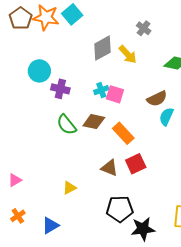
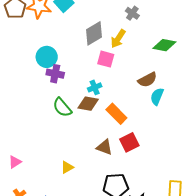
yellow arrow: (128, 54) -> (118, 39), turned 78
cyan circle: (39, 71) -> (47, 57), moved
cyan cross: (101, 90) -> (95, 87), moved
pink square: (115, 94) -> (106, 59), moved

